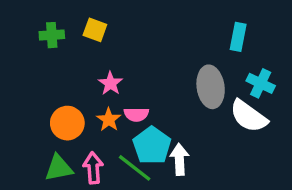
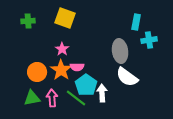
yellow square: (95, 30) -> (65, 18), moved, size x1.5
cyan cross: (261, 83) -> (149, 40), moved, turned -35
white semicircle: (249, 116) -> (127, 77), moved
orange star: (109, 120) -> (61, 70), size x1.5

